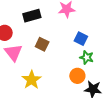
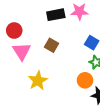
black rectangle: (32, 16) -> (56, 15), moved

